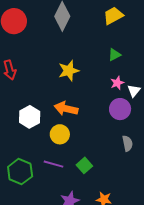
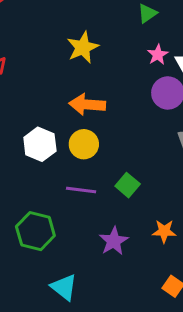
white hexagon: (30, 117) -> (40, 144), moved
green hexagon: (20, 172) -> (35, 231), moved

